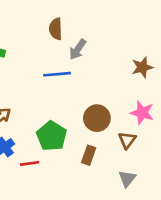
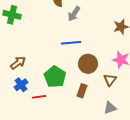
blue line: (57, 74) -> (71, 43), moved
gray triangle: (127, 179) -> (110, 108), turned 32

